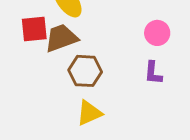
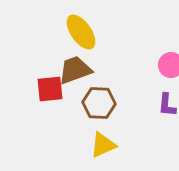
red square: (34, 29) -> (50, 89), moved

